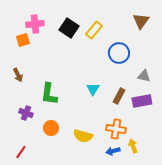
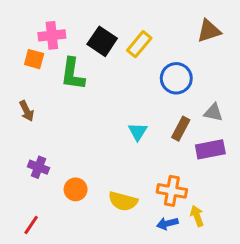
brown triangle: (141, 21) -> (209, 31), turned 36
orange square: (23, 40) -> (34, 59), turned 32
green L-shape: (49, 94) -> (73, 74), moved
brown rectangle: (119, 96) -> (181, 129), moved

